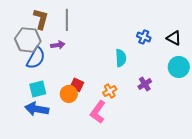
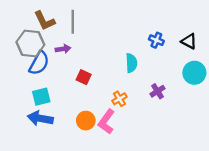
brown L-shape: (41, 19) -> (45, 21), turned 140
red square: (77, 85) -> (84, 77), moved
orange circle: (69, 94) -> (86, 121), moved

